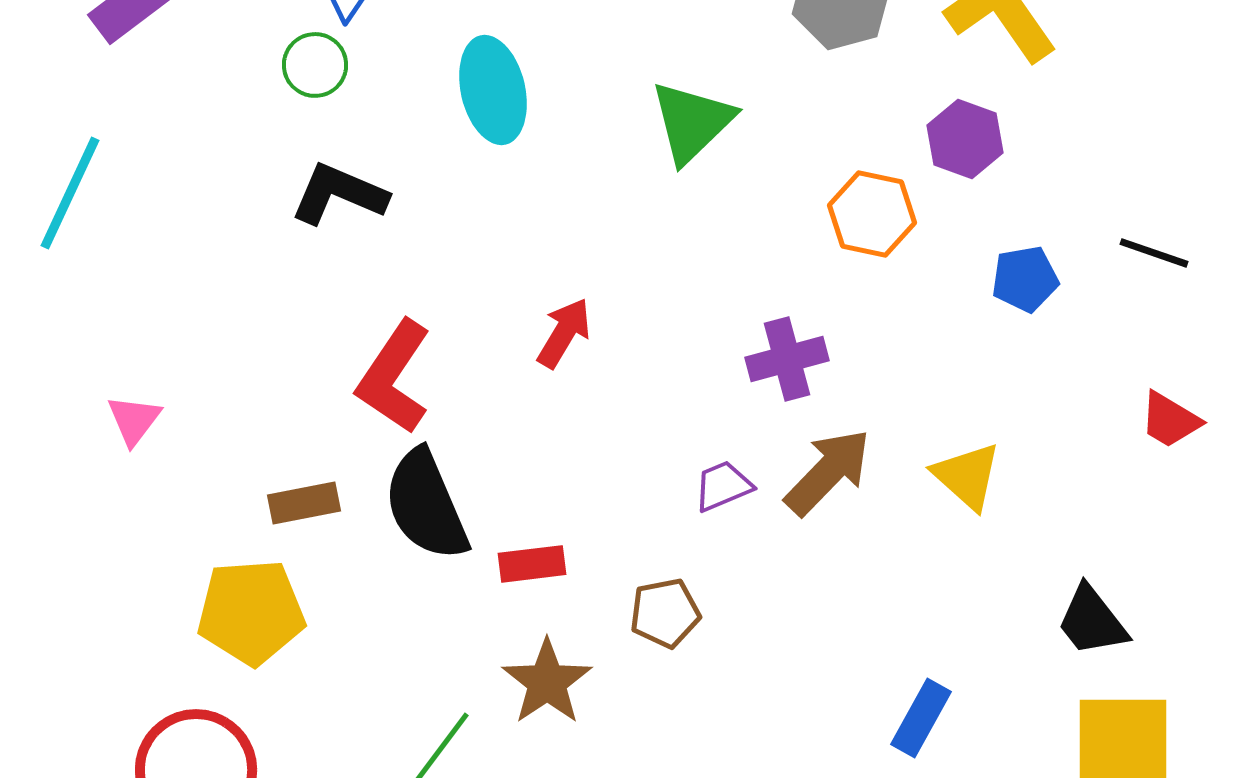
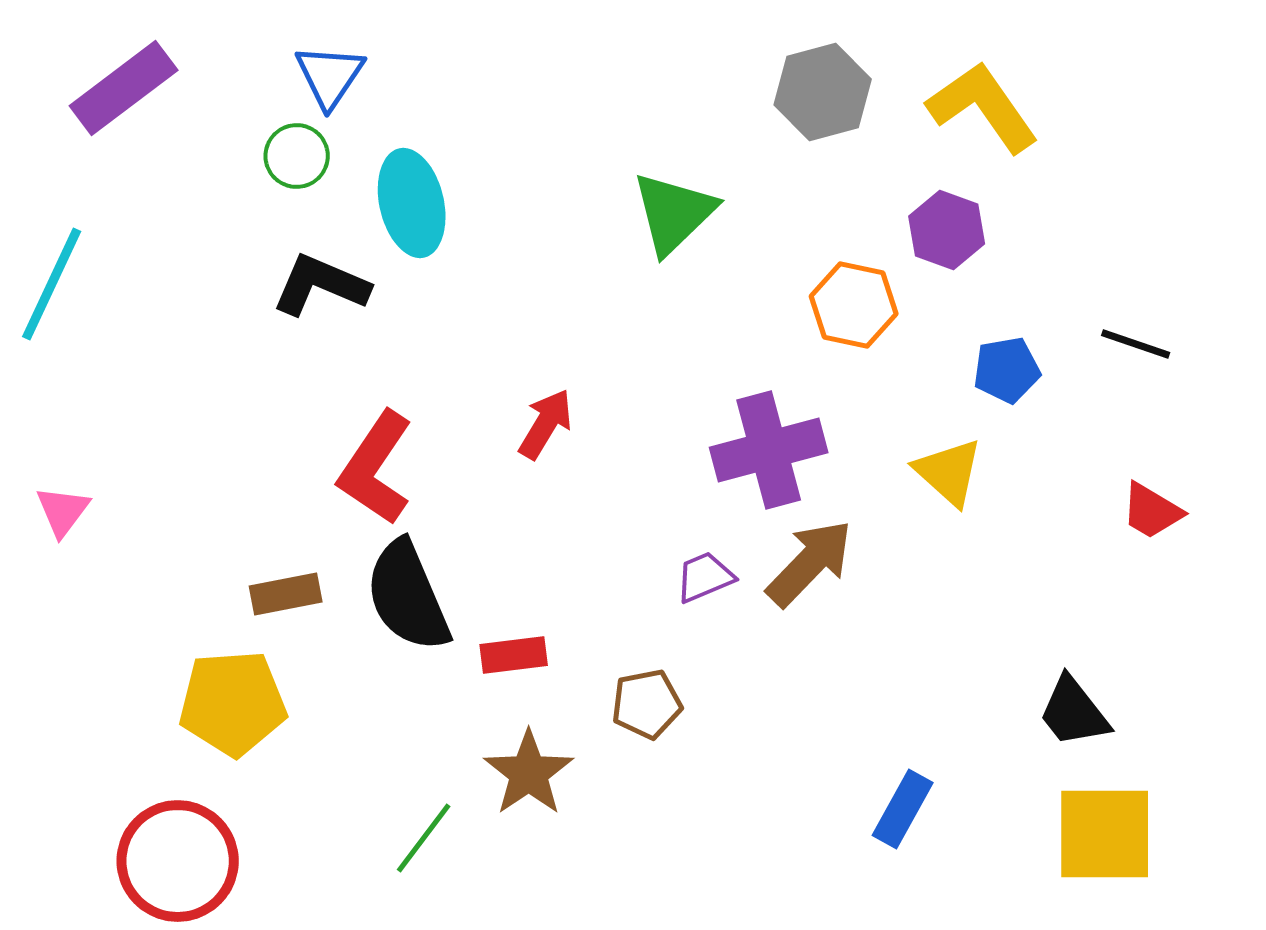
cyan ellipse: (493, 90) -> (412, 203), moved
purple cross: (787, 359) -> (769, 450), size x1.4
pink triangle: (134, 420) -> (63, 511), moved
yellow triangle: (967, 476) -> (949, 472), moved

